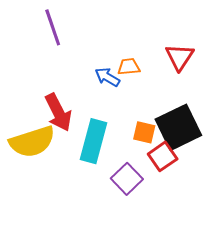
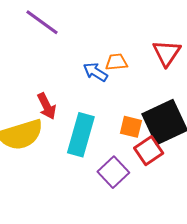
purple line: (53, 27) -> (42, 22), turned -36
red arrow: (58, 112) -> (47, 106), size x0.7

